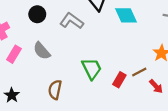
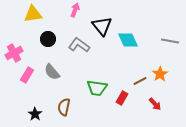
green trapezoid: (92, 69) -> (97, 88), turned 125
brown line: (139, 72) -> (140, 81), moved
black star: (12, 95) -> (35, 114), moved

